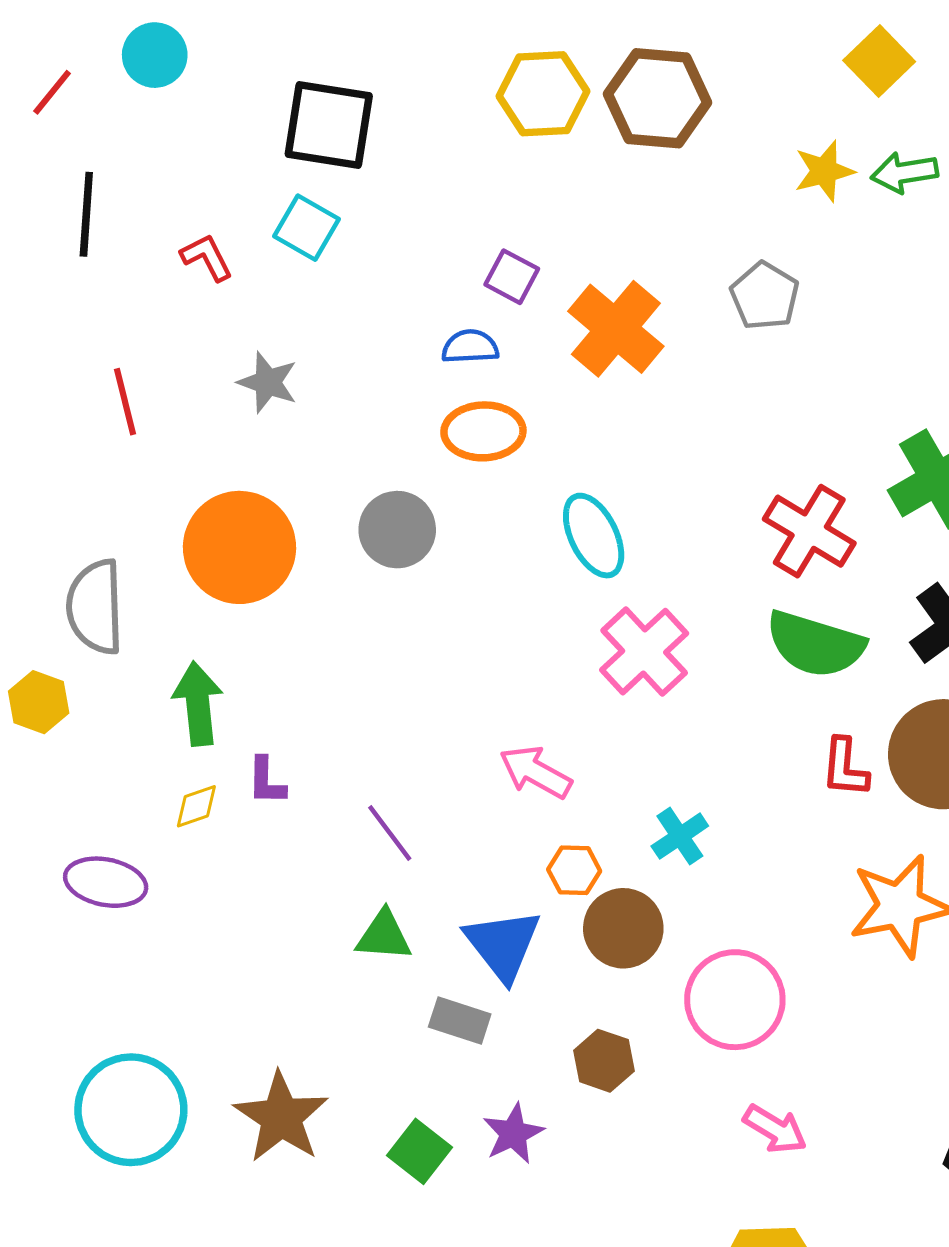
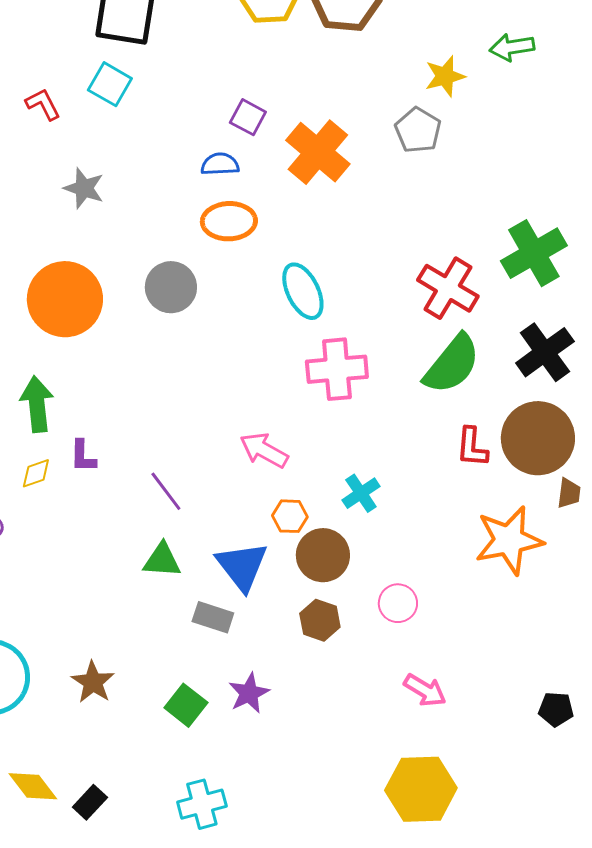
yellow star: (824, 171) -> (445, 76), moved
green semicircle: (815, 644) -> (452, 364), turned -68
pink cross: (644, 652) -> (337, 369), turned 38
pink circle: (735, 1000) -> (398, 603), size x0.6
brown hexagon: (604, 1061) -> (320, 620), moved
brown star: (281, 1117) -> (93, 682), size x0.7

